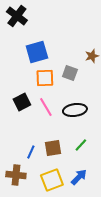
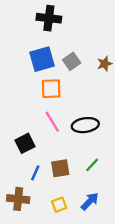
black cross: (17, 16) -> (49, 18), moved, turned -30
gray square: (70, 73) -> (72, 61), moved, turned 35
black square: (22, 102) -> (25, 143), moved
yellow square: (52, 180) -> (59, 205), size x0.6

